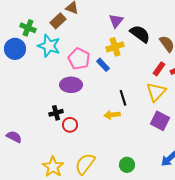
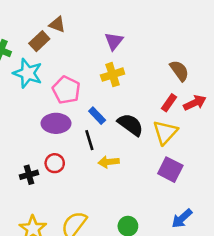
black semicircle: (140, 34) -> (131, 125), moved
blue rectangle: (103, 65) -> (97, 116), moved
black line: (123, 98) -> (89, 140), moved
black cross: (56, 113) -> (29, 175), moved
red circle: (70, 125) -> (55, 163), moved

